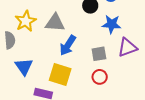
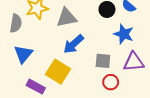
gray triangle: (55, 23) -> (67, 18), turned -30
red circle: (100, 77) -> (111, 82), moved

